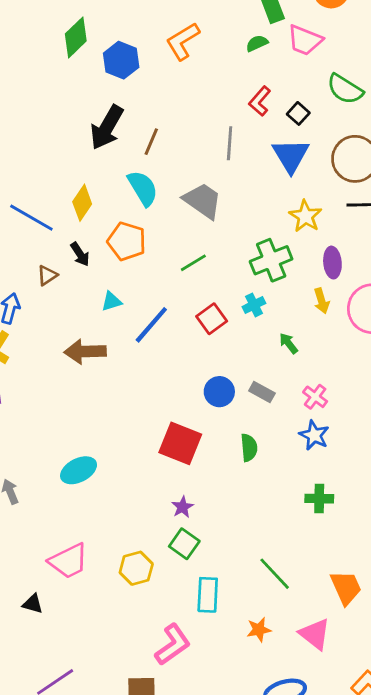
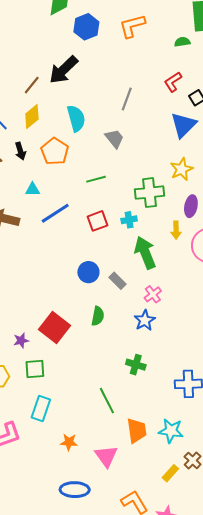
brown line: (151, 142) -> (32, 85), moved
gray line: (230, 143) -> (127, 99), moved
gray trapezoid: (203, 201) -> (114, 139), size x0.7
green arrow: (289, 343) -> (145, 253), size x2.0
red square: (180, 443) -> (54, 328), moved
purple star: (183, 507) -> (21, 341), moved
green square: (184, 544) -> (35, 369), turned 35
green line: (275, 574) -> (107, 401), moved

